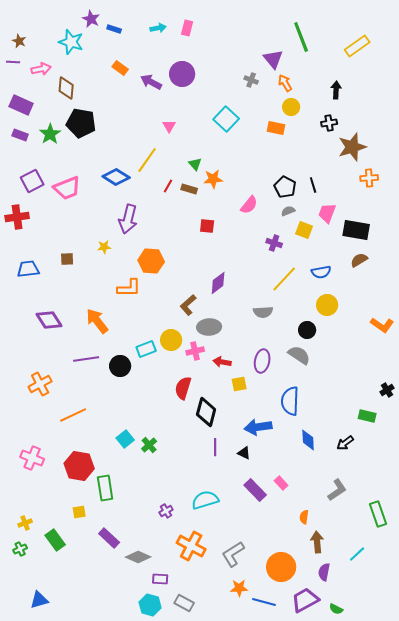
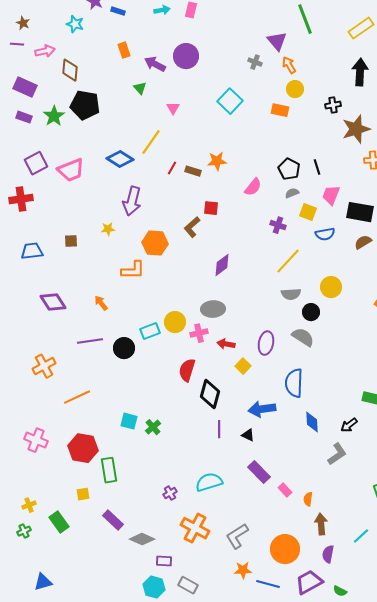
cyan star: (71, 42) -> (75, 24), size x0.7
orange rectangle: (120, 68) -> (124, 50), turned 35
black arrow: (336, 90) -> (360, 72), moved, size x1.5
green triangle: (195, 164) -> (140, 88), moved
blue semicircle: (321, 272) -> (325, 234), moved
brown L-shape: (188, 305) -> (192, 227), moved
gray semicircle: (263, 312) -> (291, 294), moved
orange arrow: (97, 321) -> (101, 303), size x0.6
yellow square: (239, 384) -> (243, 366), turned -35
cyan square: (125, 439) -> (129, 421), turned -36
pink rectangle: (281, 483) -> (285, 490), moved
gray L-shape: (337, 490) -> (337, 454), moved

